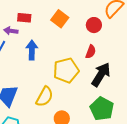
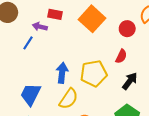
orange square: (60, 19) -> (92, 19), size x1.4
blue arrow: (32, 50) -> (62, 73), moved
black arrow: (101, 75) -> (130, 81), size x0.7

